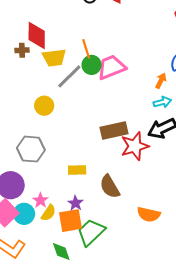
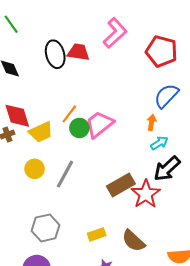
orange line: (86, 49) -> (69, 114), turned 72
gray line: (69, 76) -> (65, 174), moved
yellow circle: (44, 106) -> (35, 169), moved

